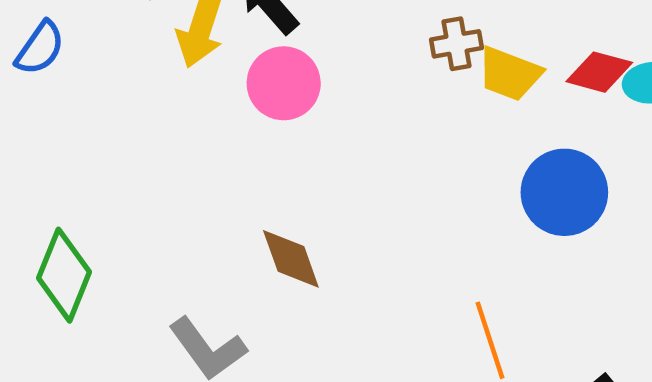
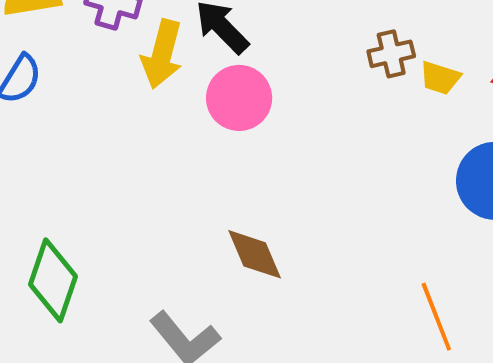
yellow trapezoid: (510, 74) -> (440, 78), size x0.7

